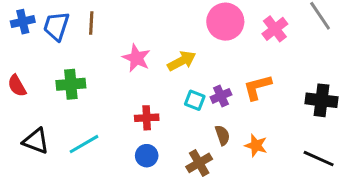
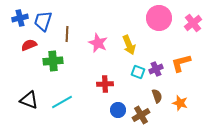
brown line: (91, 23) -> (67, 34), moved
yellow arrow: (182, 61) -> (129, 45), turned 96
red semicircle: (17, 86) -> (29, 45), moved, turned 98
blue circle: (147, 156) -> (118, 110), moved

